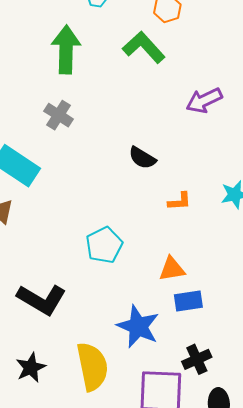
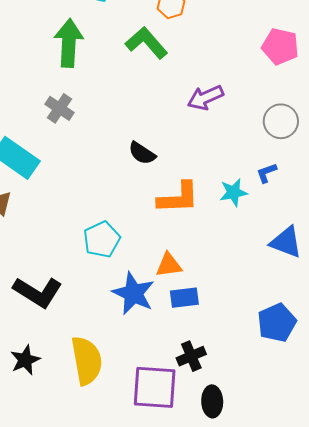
orange L-shape: (180, 201) -> (178, 198), size x1.8
blue star: (138, 326) -> (133, 293), moved

